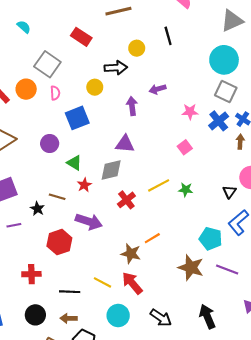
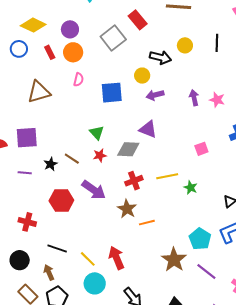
gray square: (47, 64) -> (113, 38), moved
yellow circle: (95, 87) -> (142, 76), moved
purple arrow: (158, 89) -> (194, 98), moved, turned 77
pink semicircle: (55, 93) -> (78, 80), moved
purple arrow: (132, 106) -> (155, 95), moved, turned -114
pink star: (190, 112) -> (217, 100), moved
purple circle: (50, 144) -> (70, 29), moved
brown star: (131, 254) -> (127, 209), moved
yellow line: (102, 282) -> (88, 259), moved
brown arrow: (69, 318) -> (49, 272), turned 49

